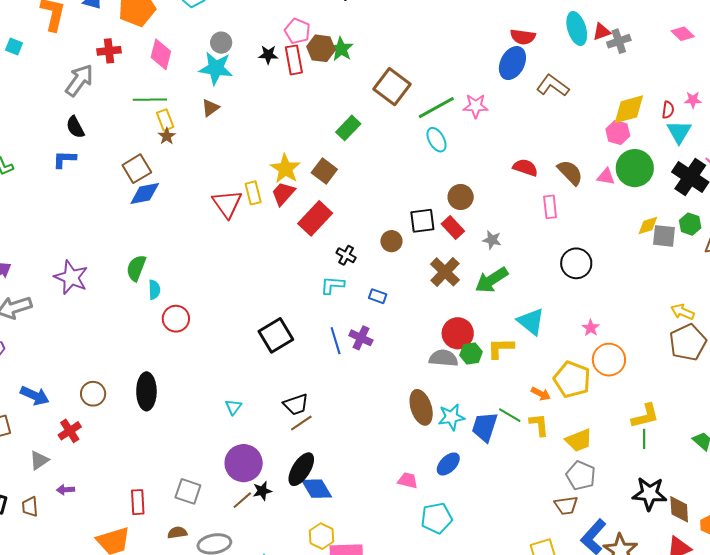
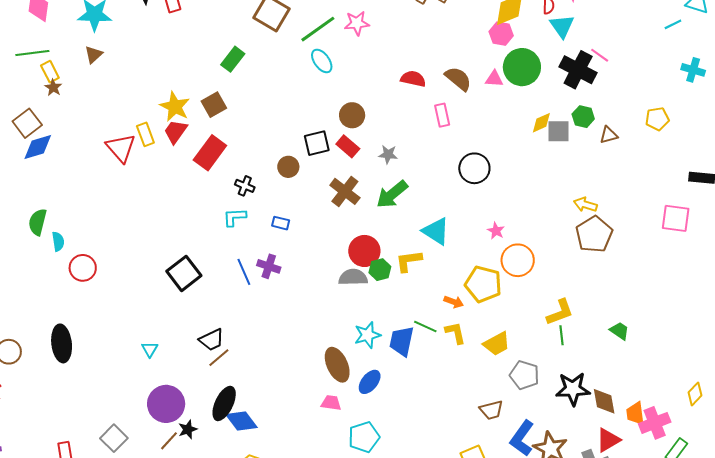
brown square: (324, 171) -> (214, 105), turned 30
brown ellipse: (421, 407) -> (337, 365), moved
gray pentagon: (581, 476) -> (524, 375), moved
gray square: (188, 491) -> (114, 438), turned 32

